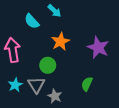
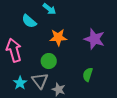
orange star: (60, 42) -> (58, 37), turned 30

